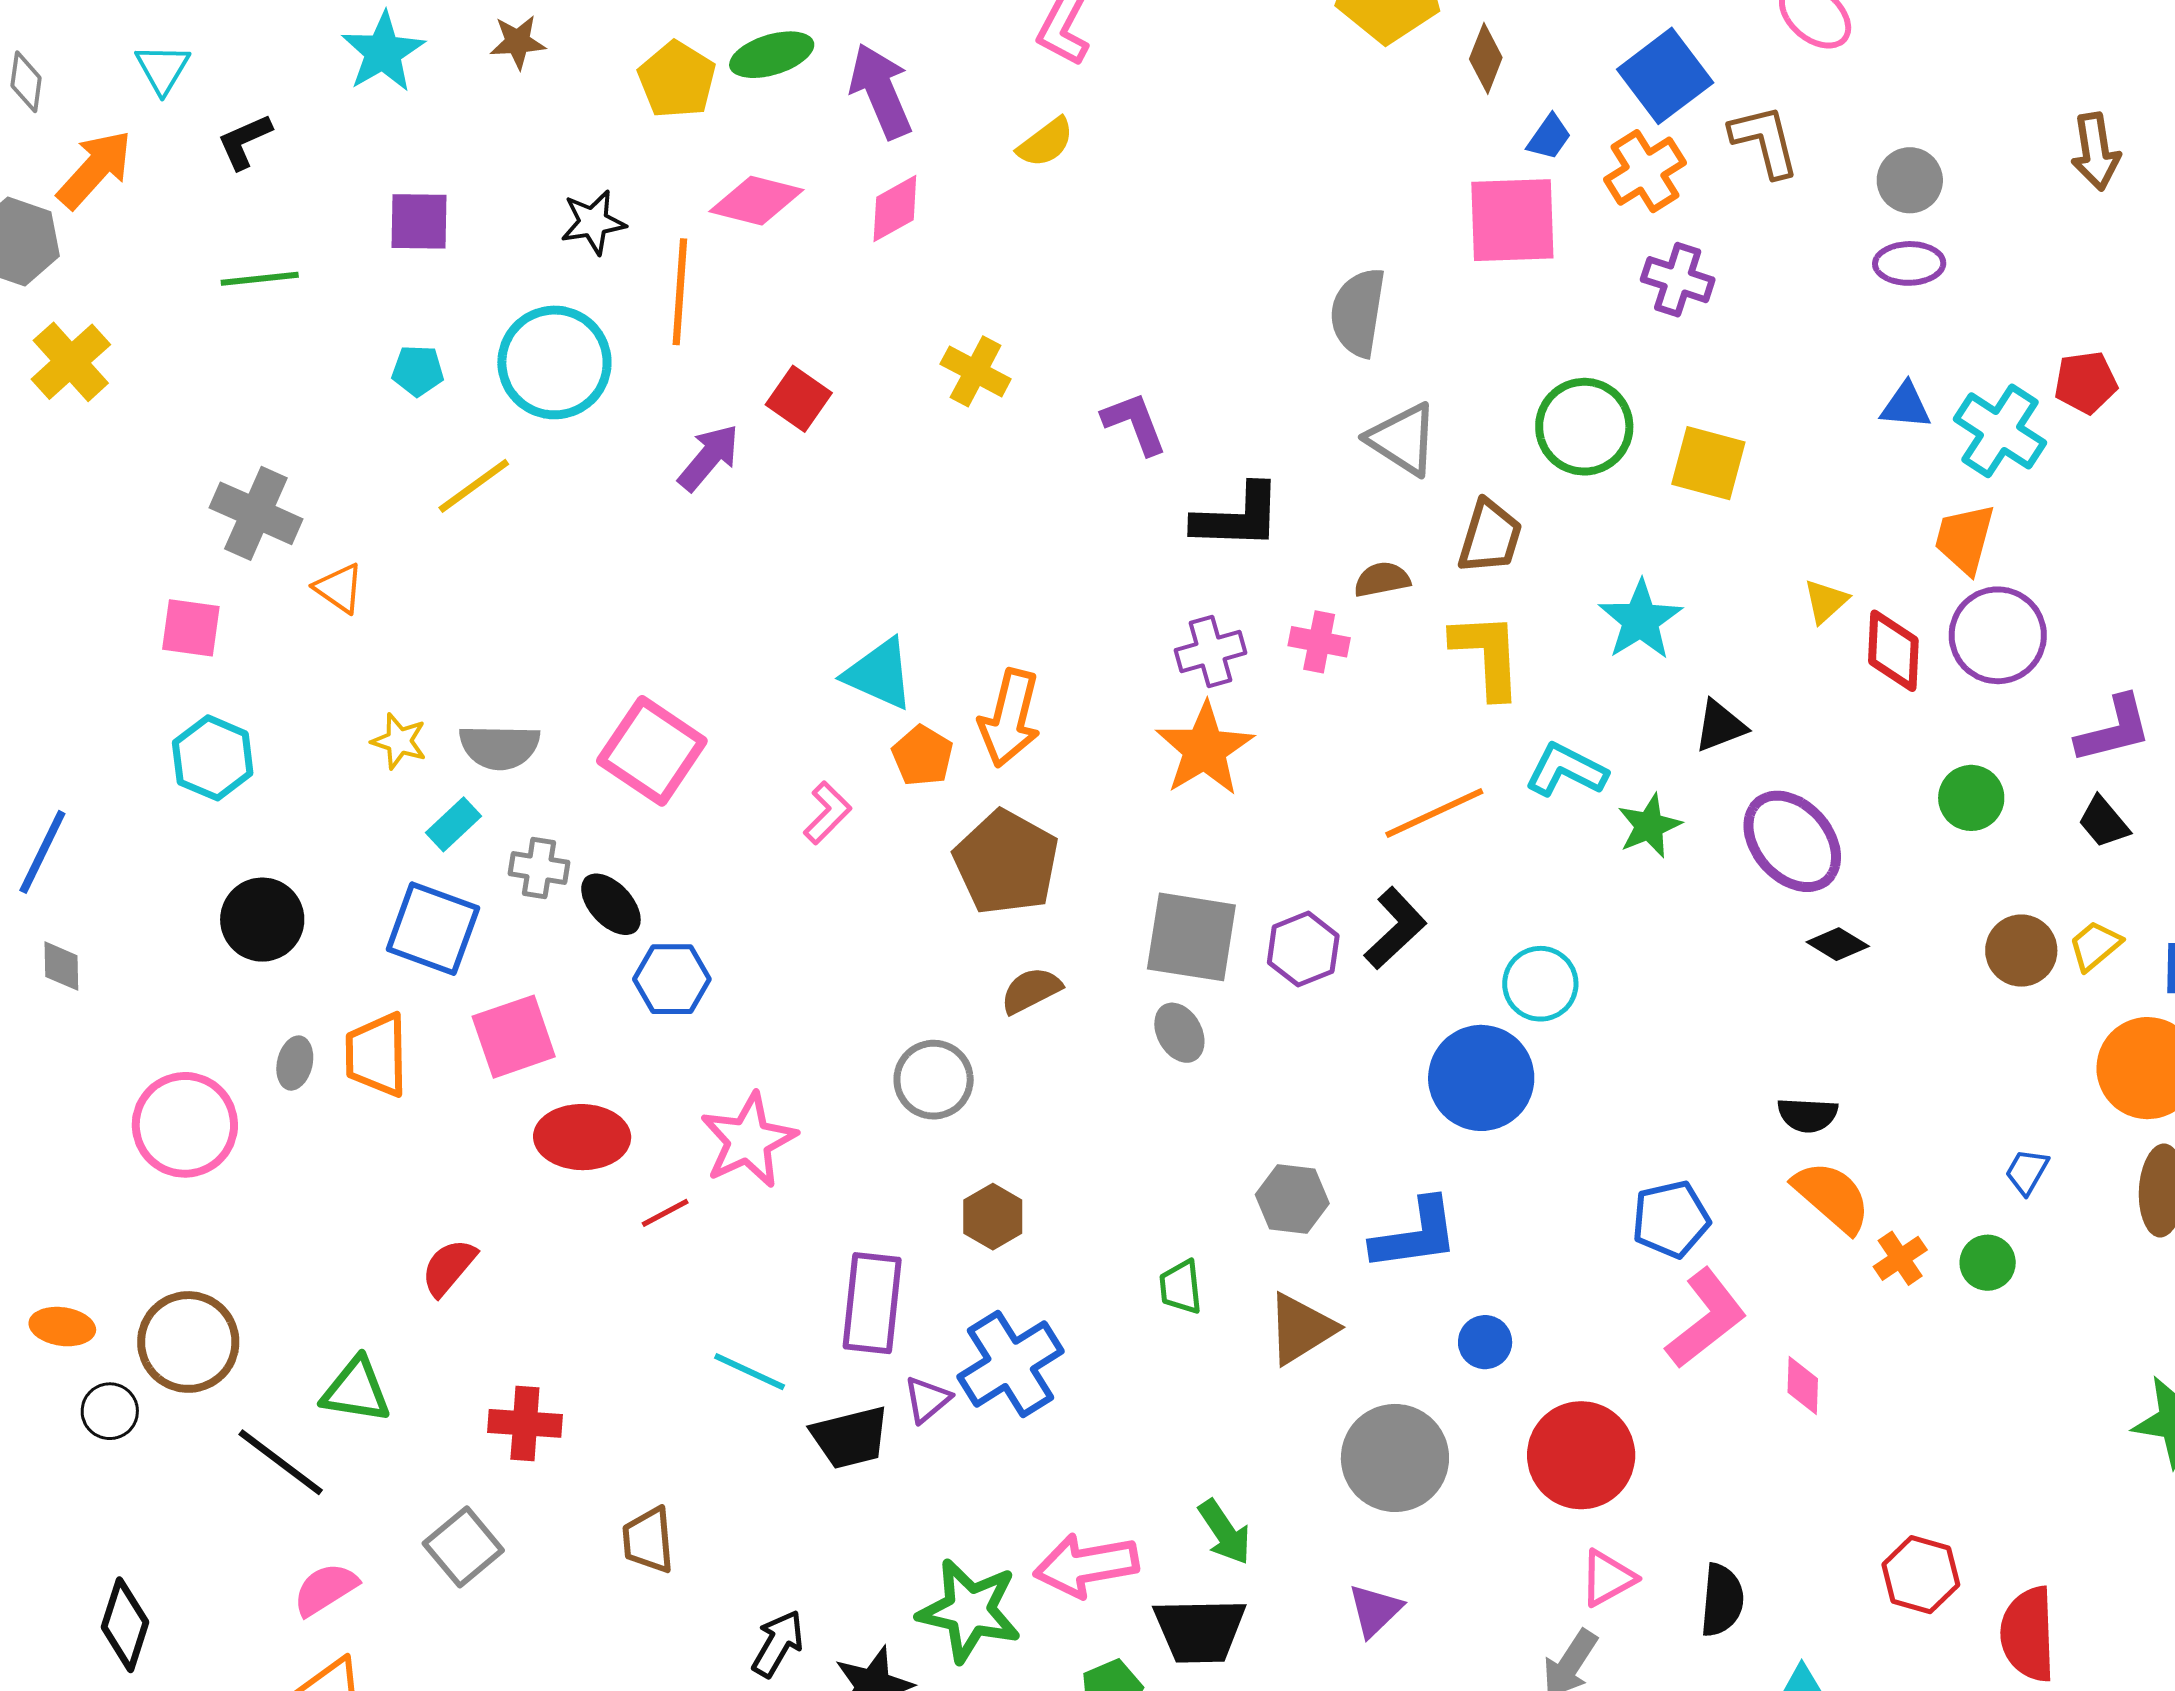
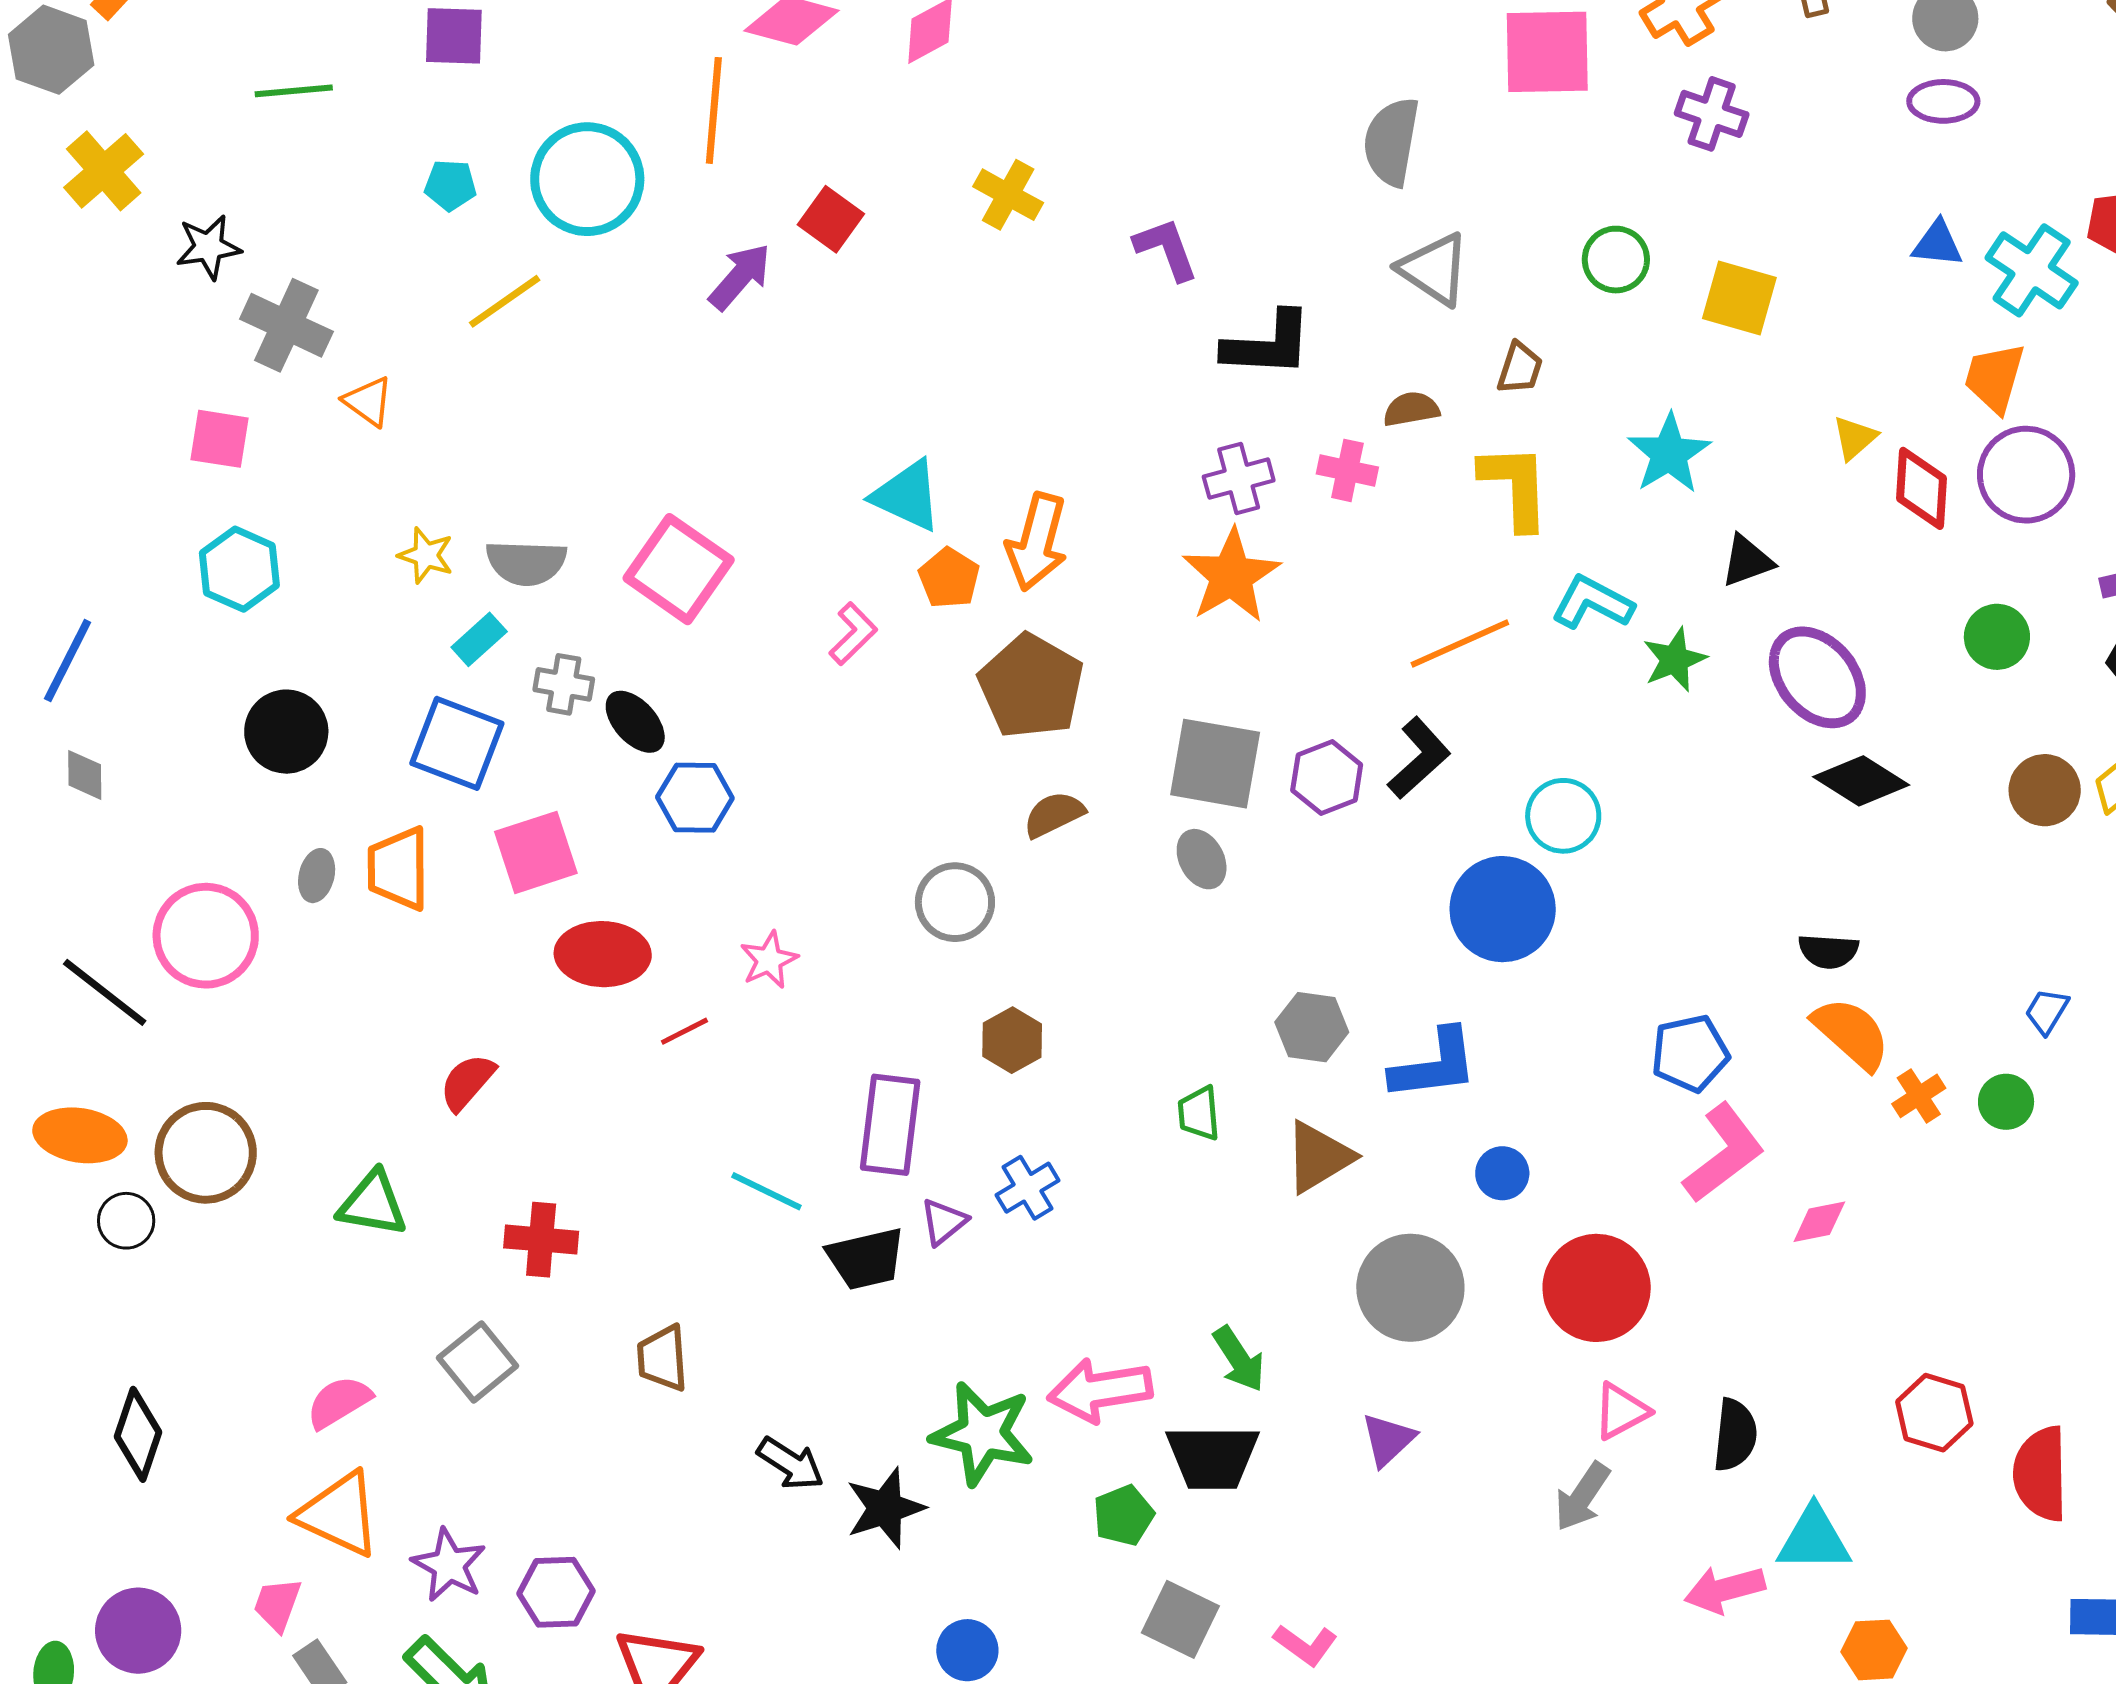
black star: (593, 222) -> (208, 247), moved
green circle: (1584, 427) -> (1616, 260), size x0.7
brown trapezoid: (1490, 537) -> (1520, 368), size x0.7
black diamond: (1838, 944) -> (1861, 781), size x1.5
pink star: (748, 1140) -> (769, 960), size x0.6
orange ellipse: (62, 1327) -> (80, 1135), size x1.4
blue cross: (1011, 1364) -> (1028, 1188), size x0.6
pink diamond: (1803, 1386) -> (1819, 1222), turned 76
black line: (281, 1462) -> (105, 992), moved
black arrow: (778, 1644) -> (790, 1464), turned 92

